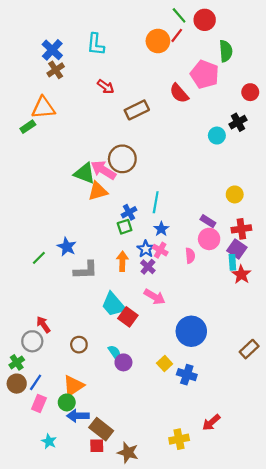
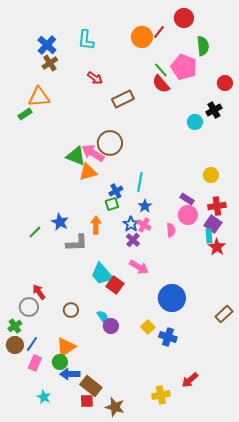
green line: (179, 15) -> (161, 70), moved
orange arrow: (122, 261) -> (96, 225), moved

